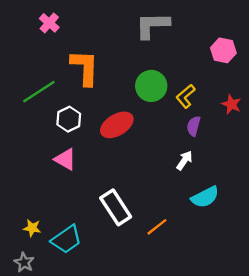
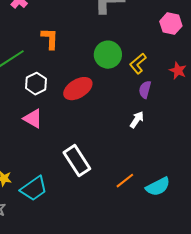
orange L-shape: (85, 68) -> (50, 39), size x0.7
cyan semicircle: (205, 197) -> (158, 187), moved
orange line: (157, 227) -> (125, 181), moved

